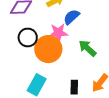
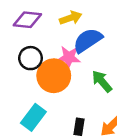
blue semicircle: (72, 17) -> (88, 40), size x1.4

